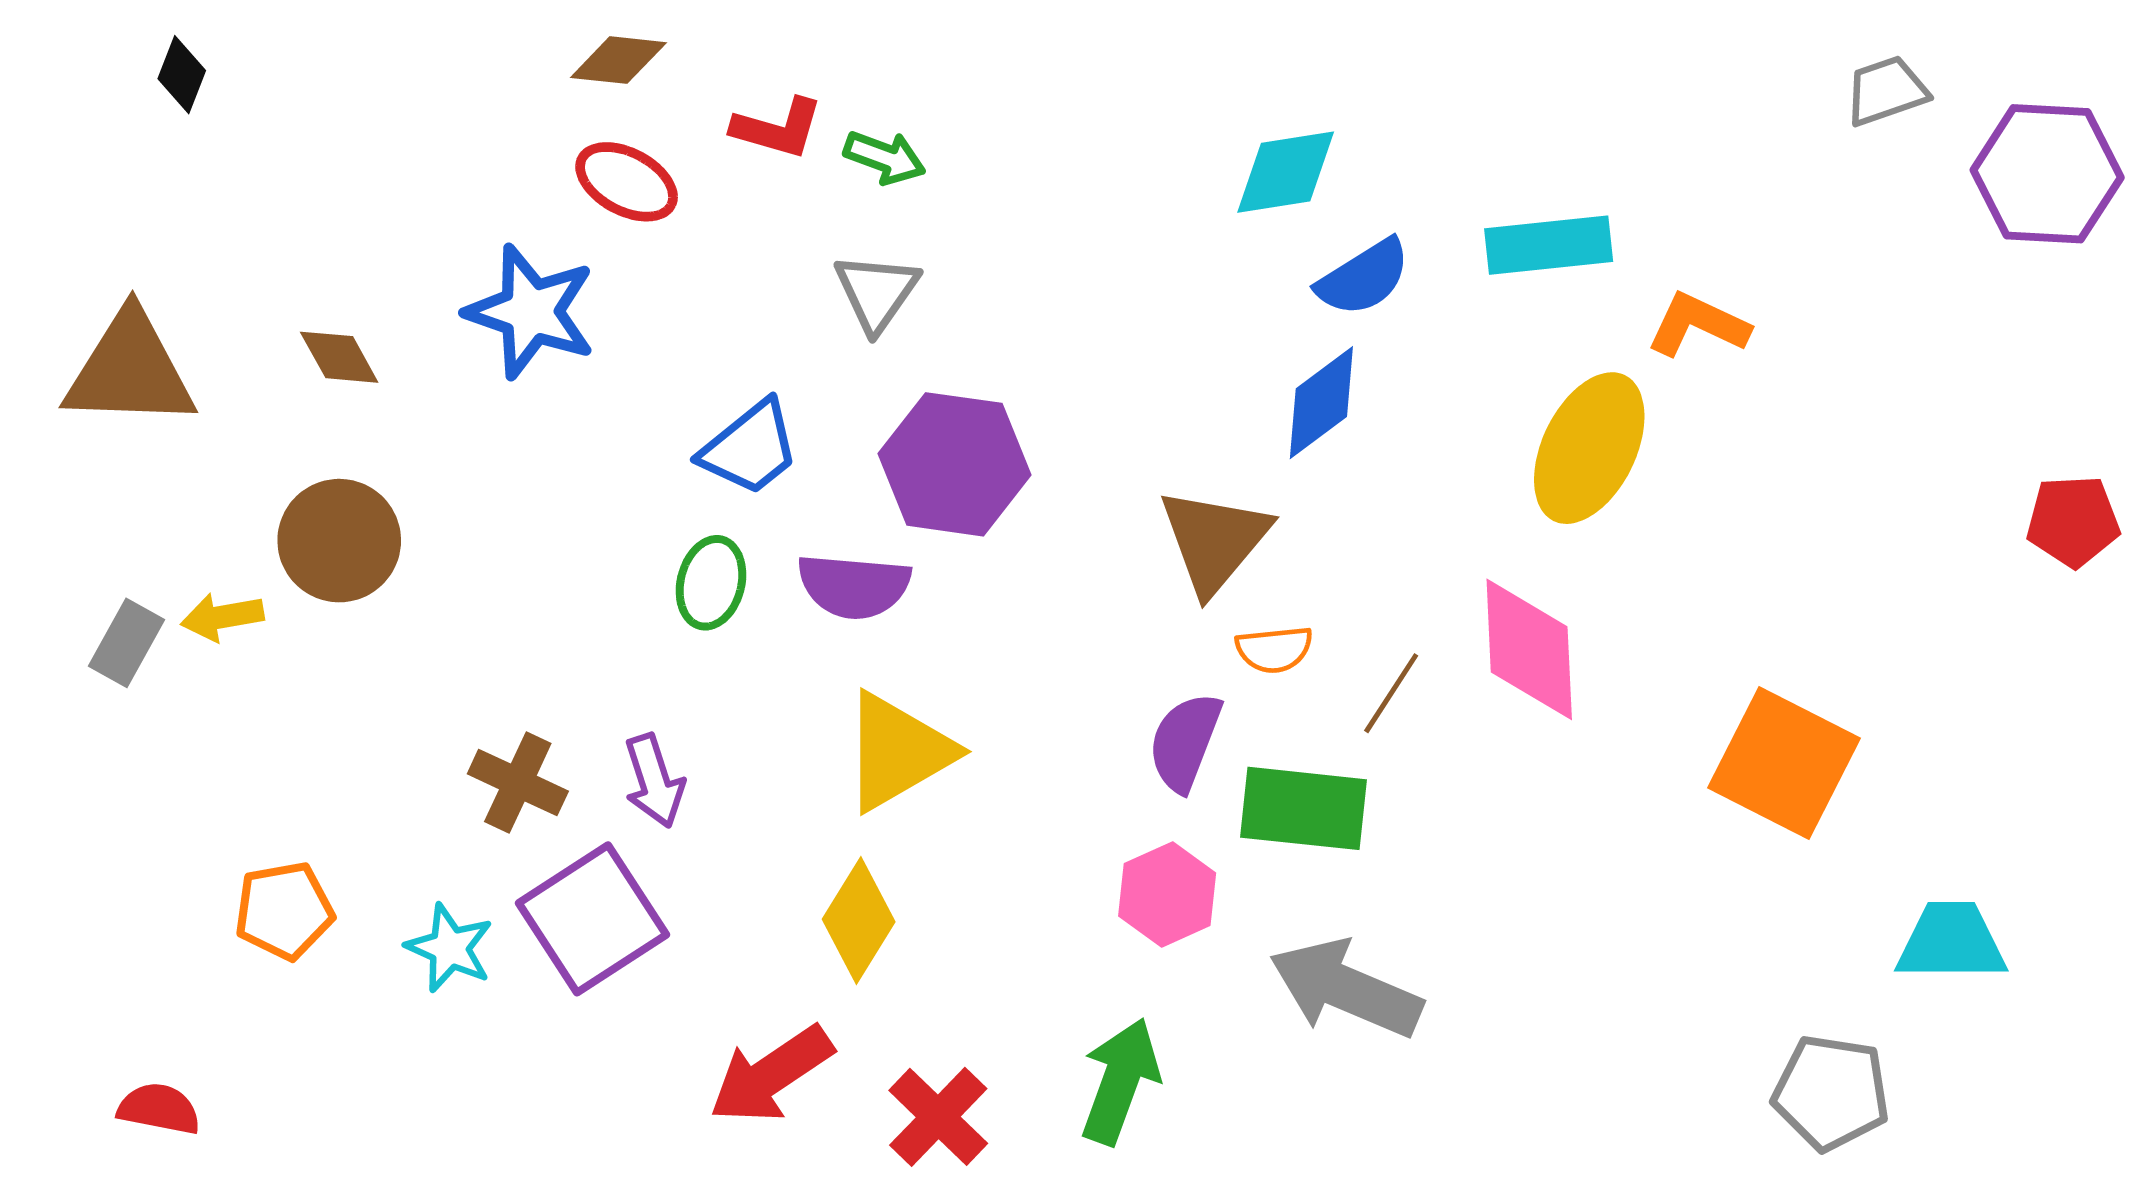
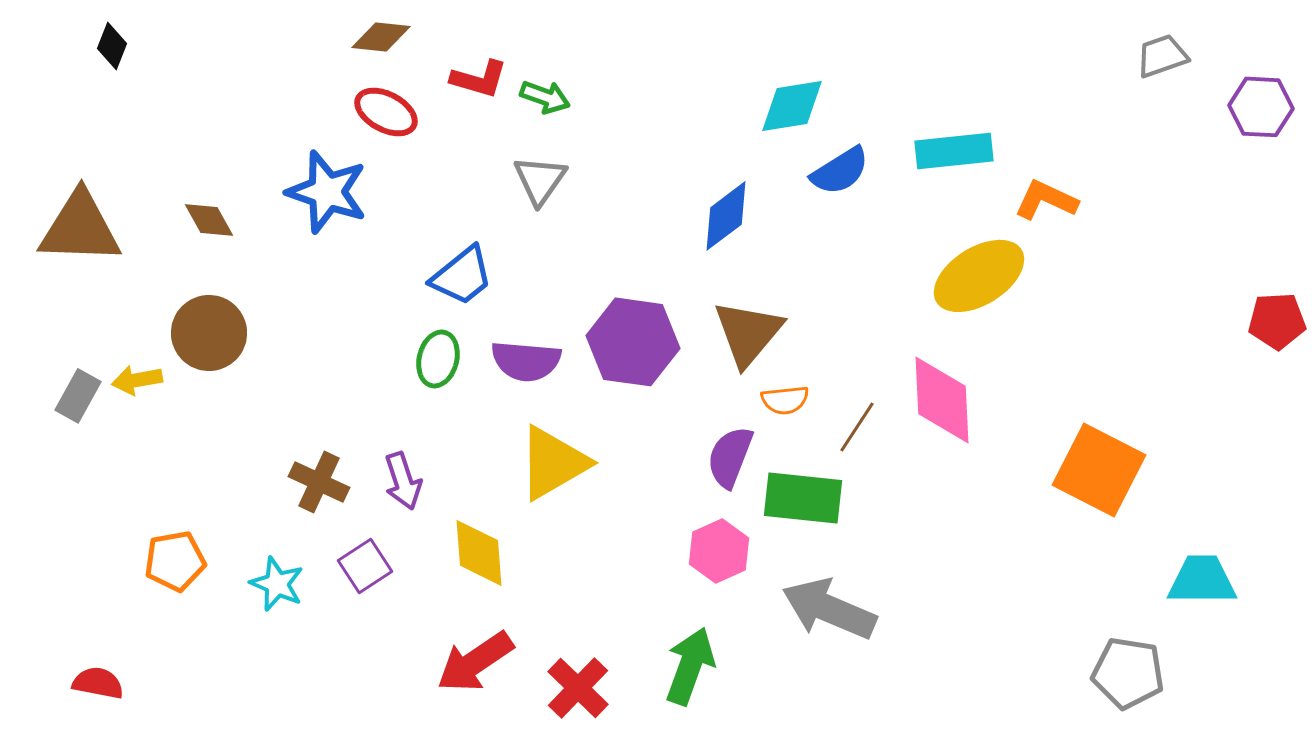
purple hexagon: (2047, 174) -> (1261, 107), size x0.7
blue diamond: (1321, 403) -> (726, 216), moved
yellow ellipse: (1589, 448) -> (979, 276), turned 32
purple hexagon: (954, 464) -> (633, 342), moved
purple square: (592, 919) -> (365, 566), size x0.6
yellow diamond: (859, 920) -> (479, 553), moved, turned -36

